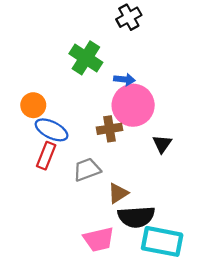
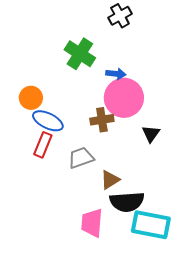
pink trapezoid: (99, 239) -> (92, 223), turned 108

